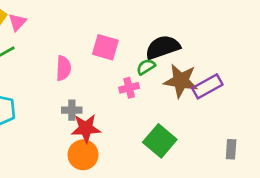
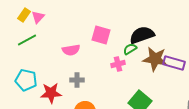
pink semicircle: (63, 68) -> (71, 50), turned 78
purple rectangle: (207, 86) -> (174, 63), turned 45
red star: (86, 128) -> (51, 93), moved

